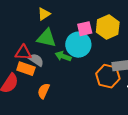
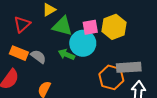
green triangle: (46, 38) -> (62, 26), moved
red triangle: (23, 53) -> (22, 24), moved, turned -48
orange rectangle: (26, 69) -> (19, 53), moved

